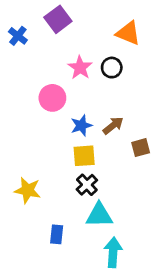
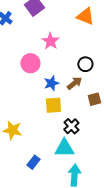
black circle: (112, 68) -> (85, 64), moved
black cross: (87, 185) -> (71, 126), moved
blue rectangle: (57, 234) -> (33, 162), turned 32

